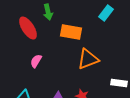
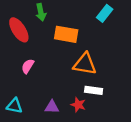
orange triangle: (88, 59) -> (85, 64), turned 30
white rectangle: (119, 83) -> (94, 90), moved

